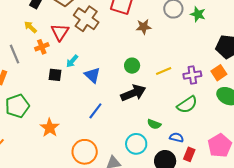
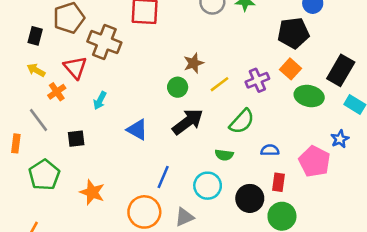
brown star: (144, 27) -> (194, 63), moved
gray line: (15, 54) -> (39, 120), moved
black square: (55, 75) -> (76, 139), moved
blue triangle: (92, 75) -> (137, 130), moved
green semicircle: (187, 105) -> (242, 121), moved
blue line: (95, 111) -> (163, 177), moved
blue semicircle: (176, 137) -> (270, 150), moved

